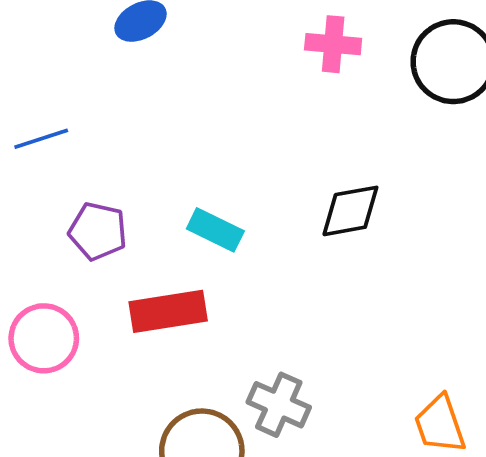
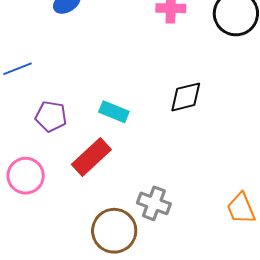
red rectangle: (168, 311) -> (91, 157), turned -30

